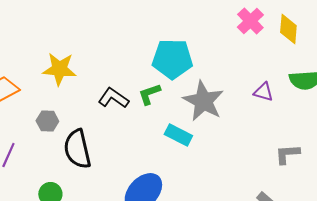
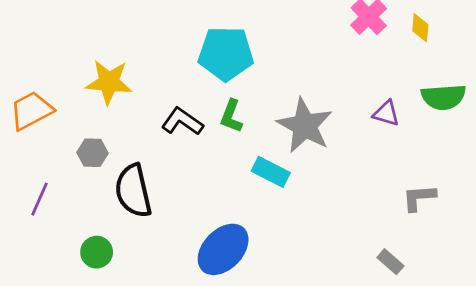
yellow diamond: (288, 29) -> (420, 28), size x0.7
cyan pentagon: (172, 59) -> (226, 54), moved
green L-shape: (149, 94) -> (231, 116), turned -50

